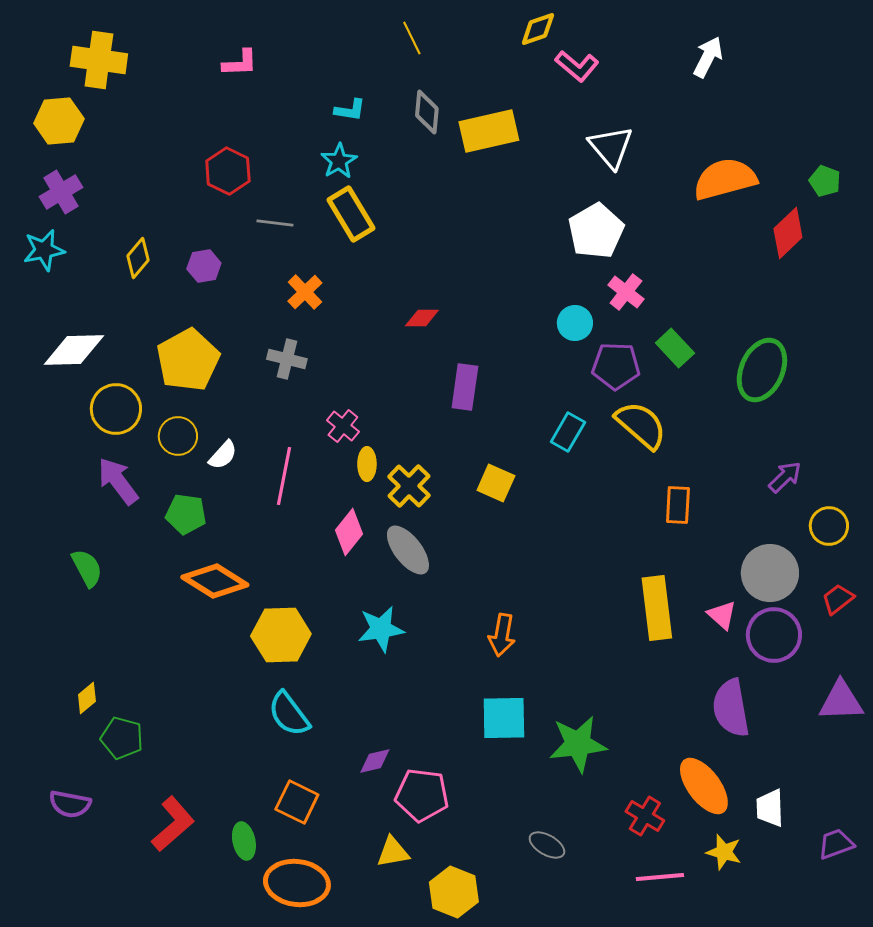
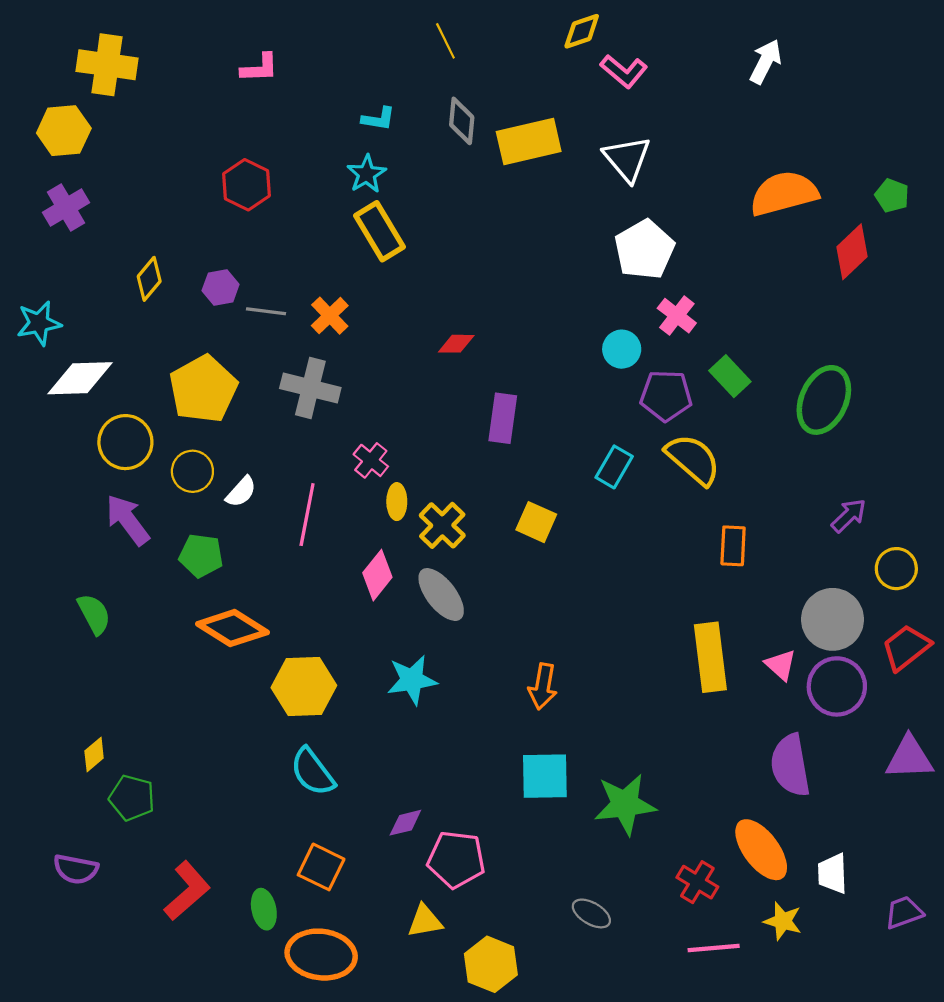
white triangle: (611, 147) -> (627, 159), moved
gray line: (275, 223) -> (266, 311), moved
cyan star: (44, 250) -> (39, 323), moved
gray cross: (287, 359) -> (310, 388), size x1.4
red trapezoid: (838, 599) -> (906, 648), size x1.4

